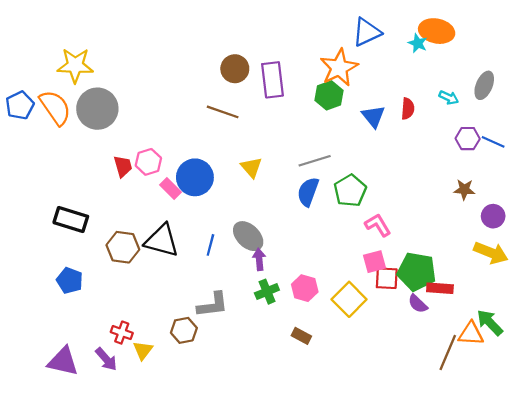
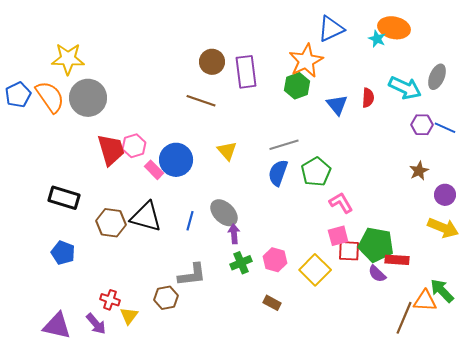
cyan arrow: (449, 98) -> (405, 88), size x1.8
red trapezoid: (123, 166) -> (111, 150), size x1.6
brown star: (464, 190) -> (419, 171), turned -30

